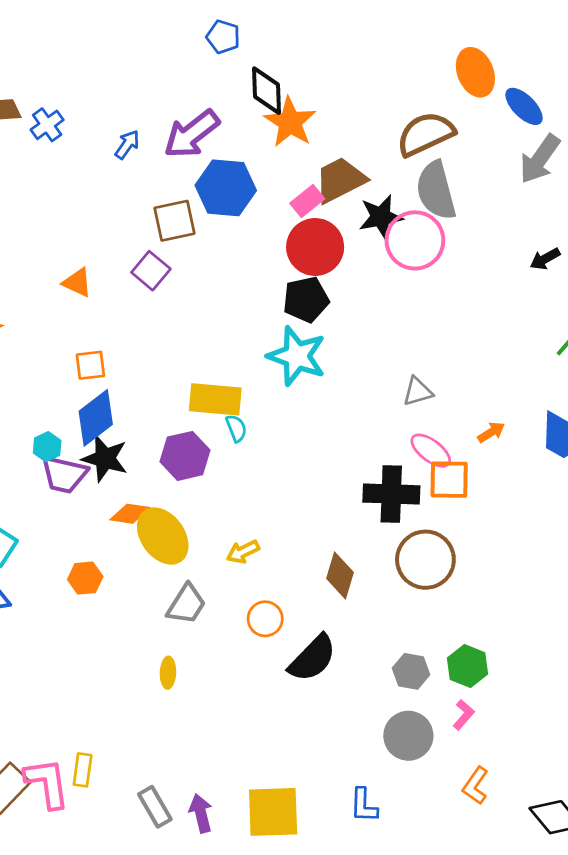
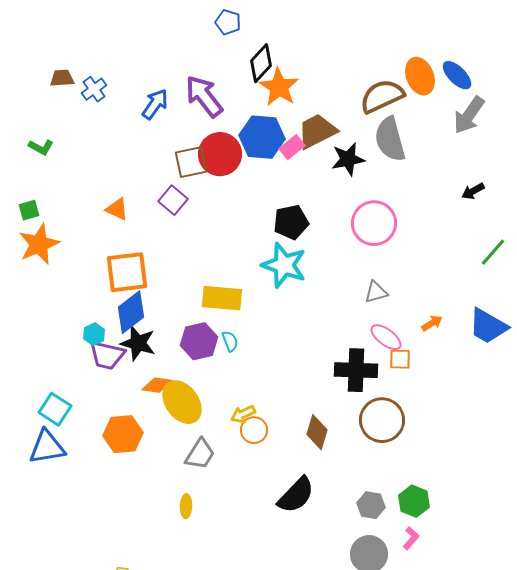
orange ellipse: (475, 72) -> (420, 76), moved
black diamond: (267, 91) -> (261, 63), turned 45
purple arrow: (192, 134) -> (204, 96), turned 90
blue arrow: (127, 145) -> (155, 104), size x1.4
blue hexagon: (226, 188) -> (262, 137), moved
pink circle: (415, 240) -> (374, 223), moved
red circle: (315, 247) -> (220, 154), moved
orange square: (90, 365) -> (127, 272), size x1.8
cyan semicircle: (236, 428) -> (230, 341), moved
orange square: (449, 480) -> (400, 359), size x0.7
orange hexagon: (85, 578) -> (123, 434), size x1.5
orange circle: (265, 619) -> (254, 430), moved

